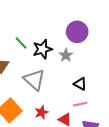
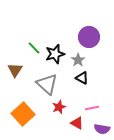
black triangle: (80, 84) -> (82, 78), moved
red star: (41, 112) -> (59, 107), moved

